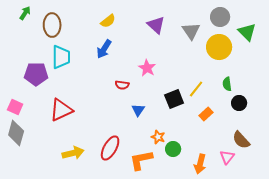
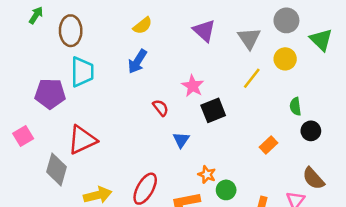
yellow circle: (219, 47) -> (285, 59), size x0.7
red semicircle: (122, 85) -> (161, 108), turned -136
yellow line: (196, 89) -> (252, 78), moved
black square: (174, 99) -> (213, 110), moved
pink square: (15, 107) -> (23, 136), turned 35
gray diamond: (16, 133) -> (57, 169), moved

